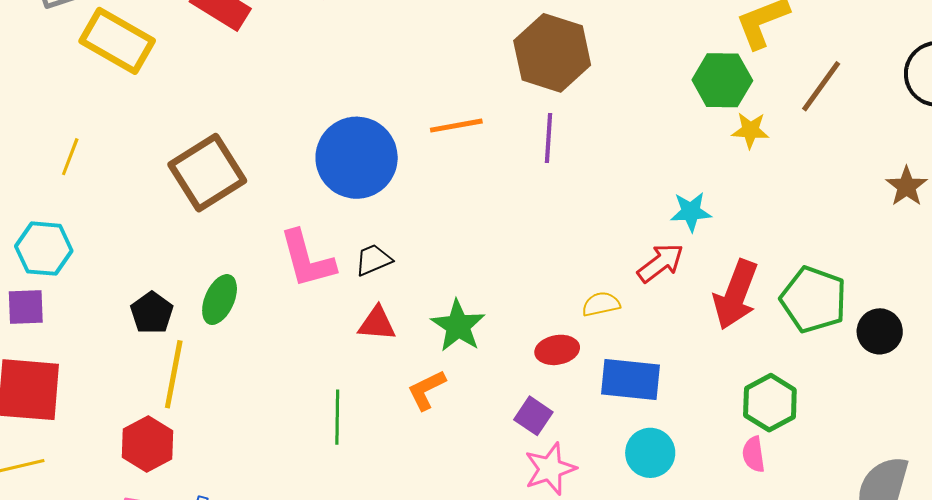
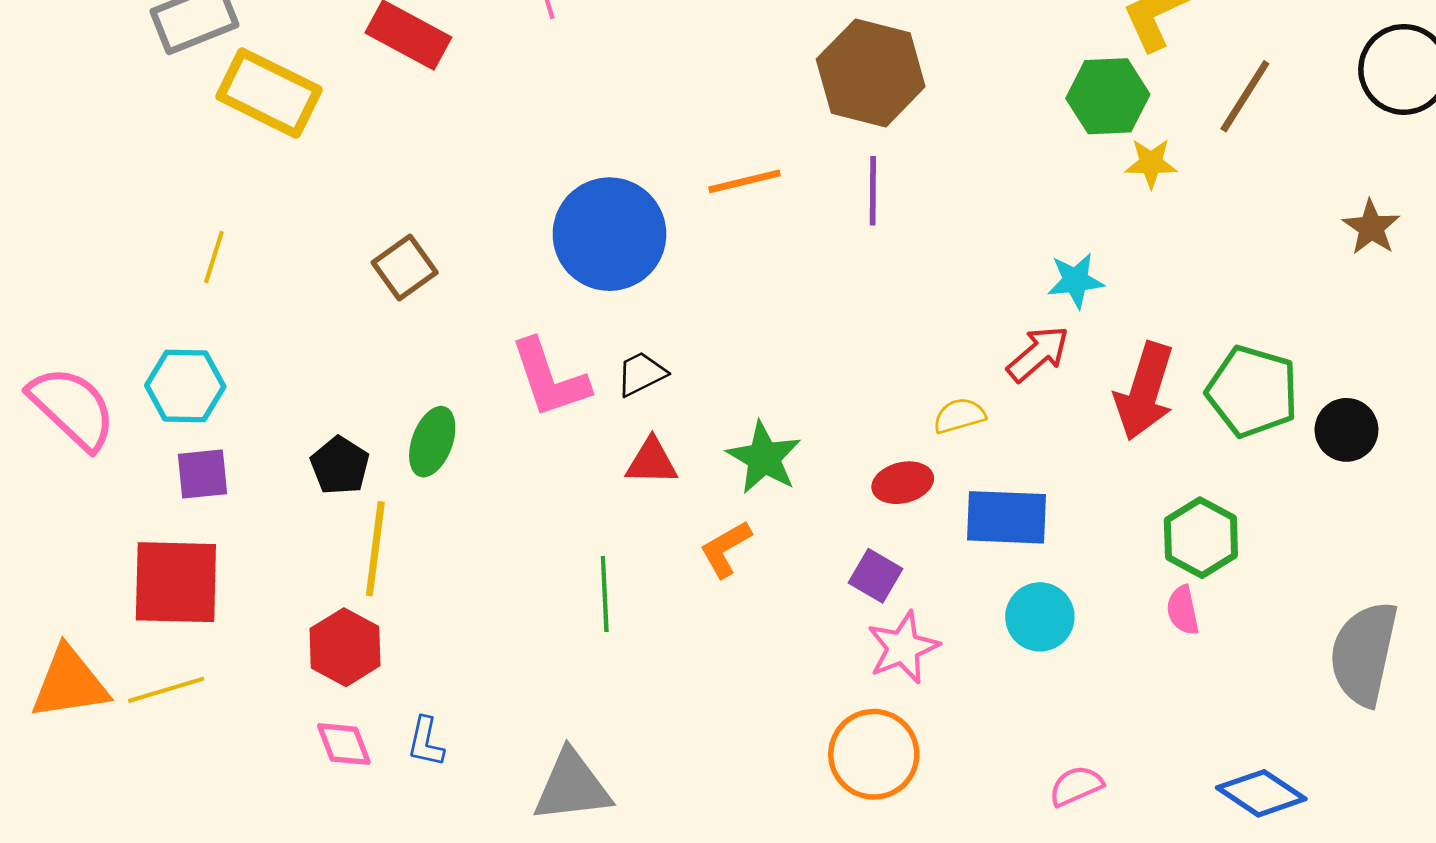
brown square: (207, 173) -> (405, 267), size x0.6
purple square: (26, 307) -> (202, 474), moved

